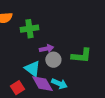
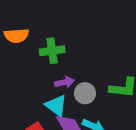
purple arrow: (46, 49) -> (64, 82), moved

